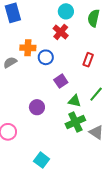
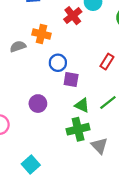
red cross: (61, 32) -> (73, 16), moved
blue circle: (46, 57) -> (58, 63), moved
purple square: (61, 81) -> (71, 79), turned 32

